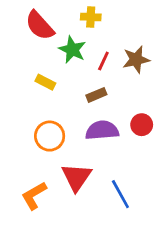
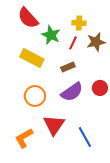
yellow cross: (91, 17) -> (79, 23), moved
yellow rectangle: (45, 82) -> (32, 58), size x1.6
purple semicircle: (102, 130) -> (72, 92), turned 150

